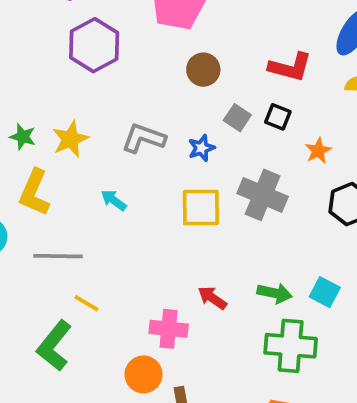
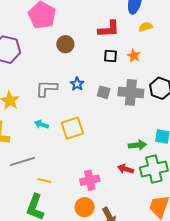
gray square: (237, 118) -> (104, 92), moved
orange star: (318, 151) -> (134, 56), moved
gray cross: (263, 195) -> (131, 92), moved
yellow square: (201, 207) -> (72, 128), moved
red arrow: (212, 298) -> (126, 169), moved

